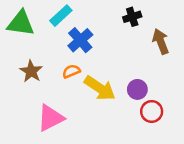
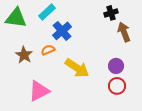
black cross: (132, 17) -> (111, 13), moved
orange semicircle: (71, 71) -> (48, 50), moved
purple circle: (137, 89) -> (116, 66), moved

